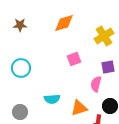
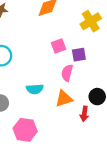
purple square: (108, 67) -> (79, 55), moved
pink semicircle: (96, 84) -> (67, 73), moved

